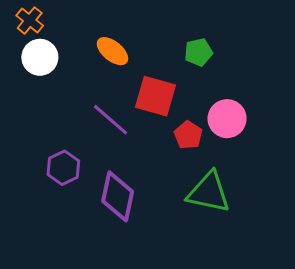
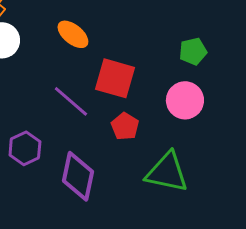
green pentagon: (198, 52) -> (193, 51), moved
red pentagon: (188, 135) -> (125, 126), moved

